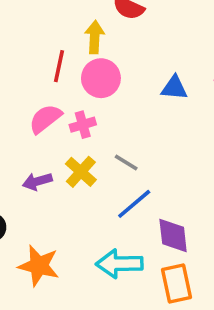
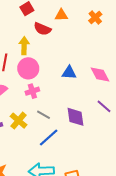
pink cross: (83, 125) -> (32, 91), moved
purple diamond: (173, 236) -> (75, 117), moved

